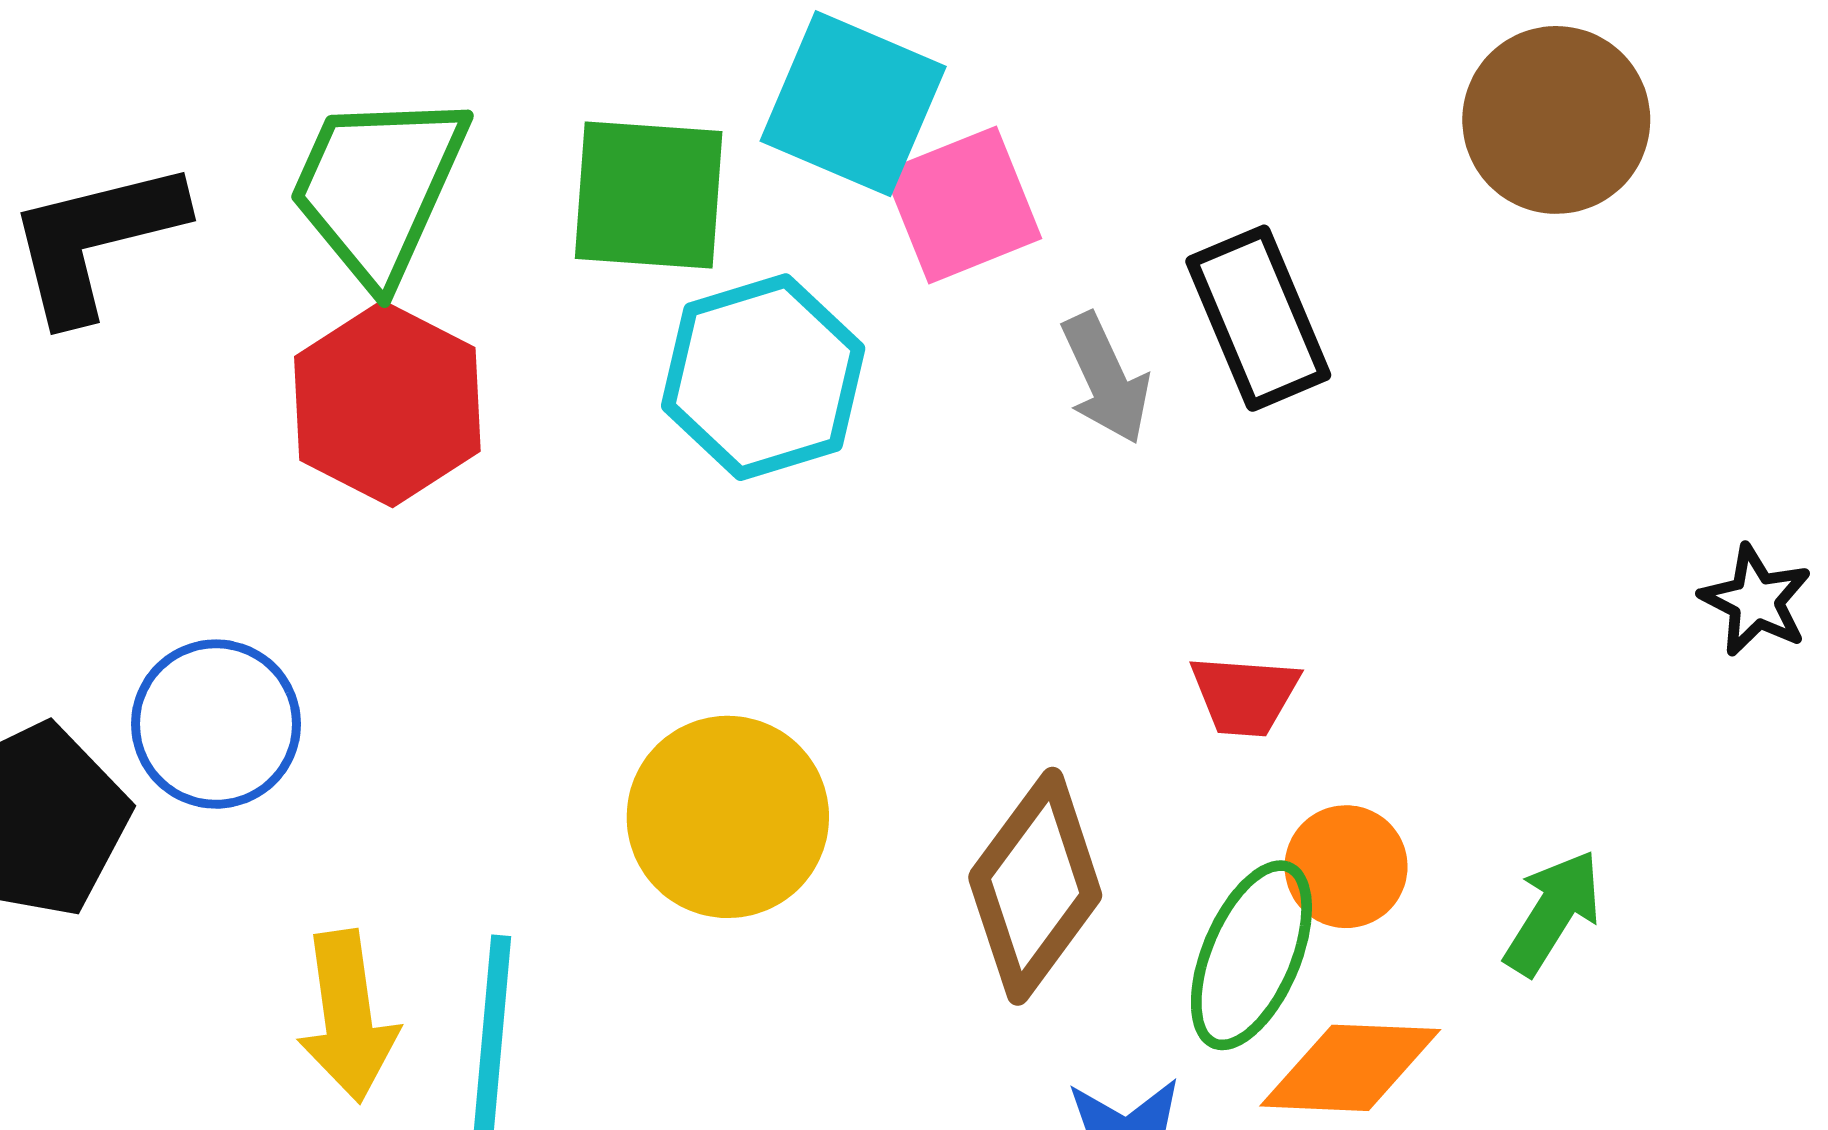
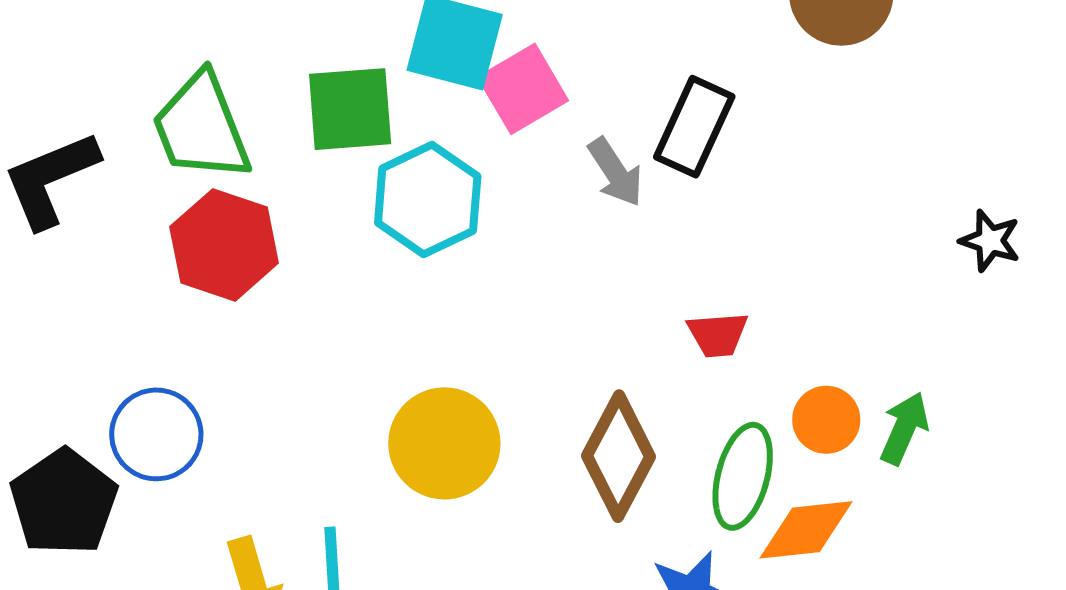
green trapezoid: (378, 187) -> (201, 127), turned -37
black rectangle: (1258, 318) -> (694, 127), turned 56
orange circle: (1346, 867) -> (826, 420), moved

